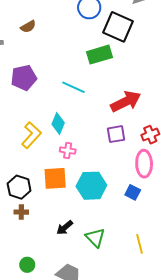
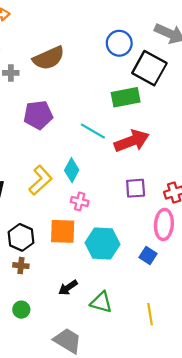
brown semicircle: (28, 27) -> (49, 58), size x1.8
red arrow: (126, 102) -> (132, 141), moved
green triangle: (95, 238) -> (101, 302), turned -35
green circle: (27, 265) -> (21, 310), moved

